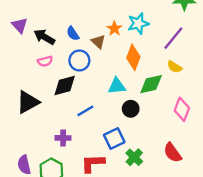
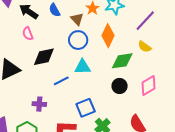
blue circle: (79, 60) -> (78, 40), moved
pink semicircle: (45, 61) -> (28, 34), turned 80
cyan triangle: (117, 86) -> (82, 67), moved
black circle: (131, 109) -> (120, 86), moved
pink diamond: (182, 109) -> (149, 86), turned 35

